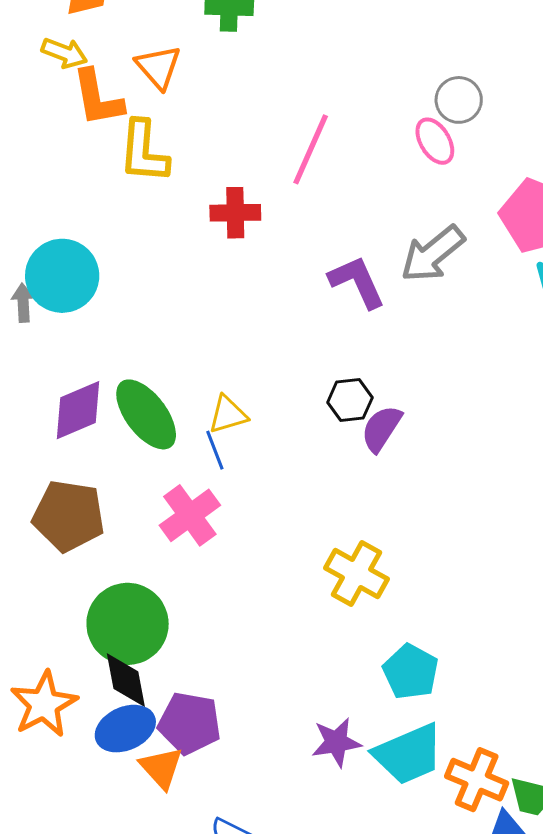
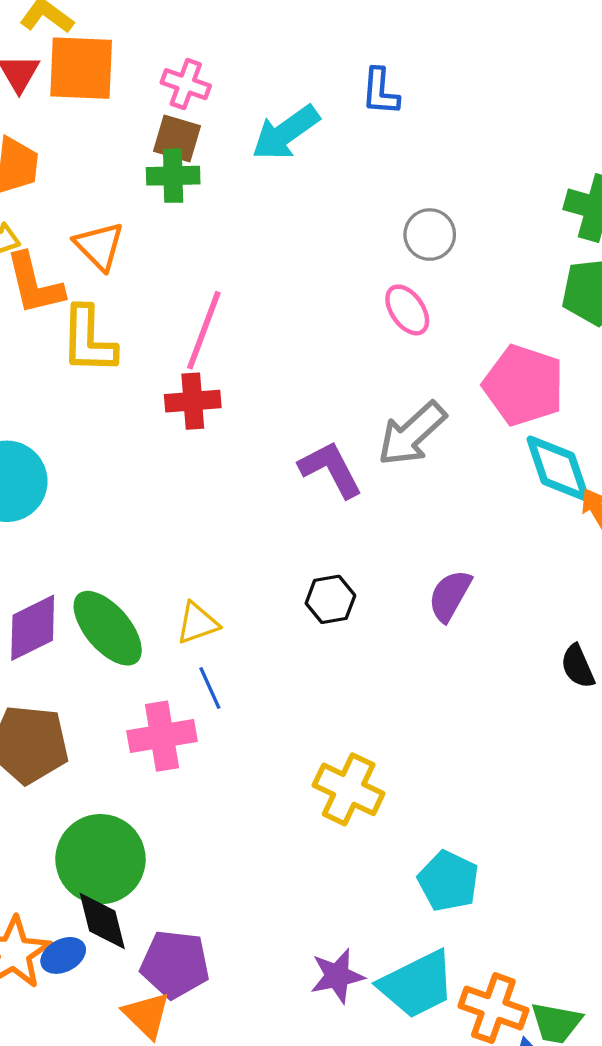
gray circle: (459, 100) -> (430, 235), moved
pink line: (311, 149) -> (204, 330), moved
purple semicircle: (381, 429) -> (450, 596), moved
blue line: (215, 450) -> (210, 688), moved
pink cross: (190, 515) -> (162, 736), turned 30
cyan pentagon: (411, 672) -> (448, 881), moved
blue ellipse: (125, 729) -> (63, 955), moved, size x0.7

